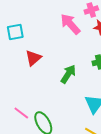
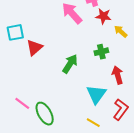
cyan square: (15, 32) -> (15, 32), moved

